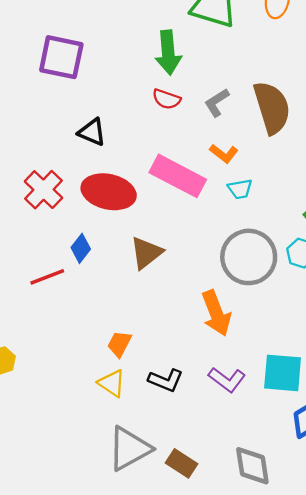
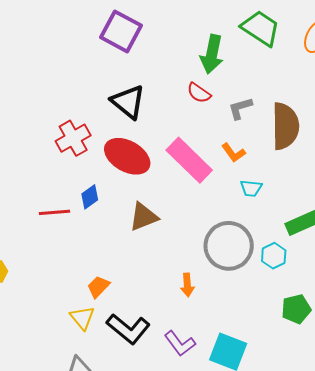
black triangle: (92, 132) -> (128, 102), size x1.4
cyan trapezoid: (240, 189) -> (251, 188), moved
orange arrow: (216, 313) -> (187, 285), size x0.6
black L-shape: (166, 380) -> (128, 329), size x1.4

